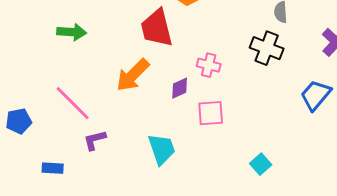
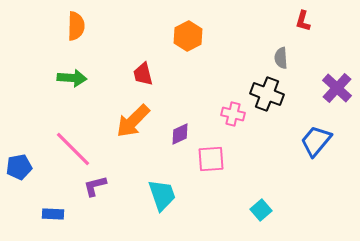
red trapezoid: (157, 28) -> (143, 74), moved, size x0.6
pink cross: (209, 65) -> (233, 114), moved

